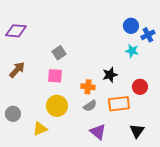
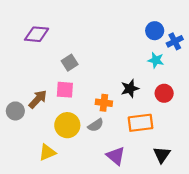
purple diamond: (16, 31) -> (37, 34), moved
brown arrow: (17, 70) -> (38, 99), moved
red circle: (140, 87) -> (164, 93), moved
gray semicircle: (90, 106) -> (96, 125), moved
gray circle: (13, 114) -> (15, 111), moved

